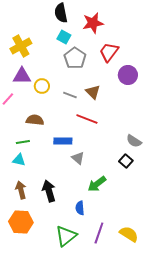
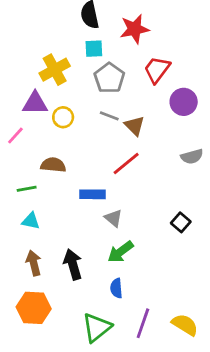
cyan square: (64, 37) -> (94, 49), turned -32
yellow cross: (21, 46) -> (55, 70), moved
gray line: (70, 95) -> (109, 116), moved
red line: (87, 119) -> (126, 164), turned -60
gray semicircle: (134, 141) -> (192, 157), moved, turned -49
green line: (23, 142) -> (27, 189), moved
green arrow: (97, 184) -> (121, 252), moved

